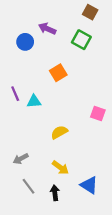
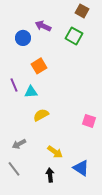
orange square: (58, 73) -> (39, 66), moved
pink square: (98, 114) -> (89, 121), moved
yellow semicircle: (59, 132) -> (41, 115), moved
gray line: (28, 186) -> (14, 169), moved

